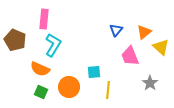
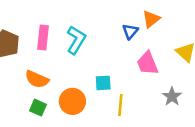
pink rectangle: (44, 19) -> (43, 37), moved
orange triangle: (144, 32) -> (151, 19), moved
cyan L-shape: (53, 45) -> (76, 40), moved

